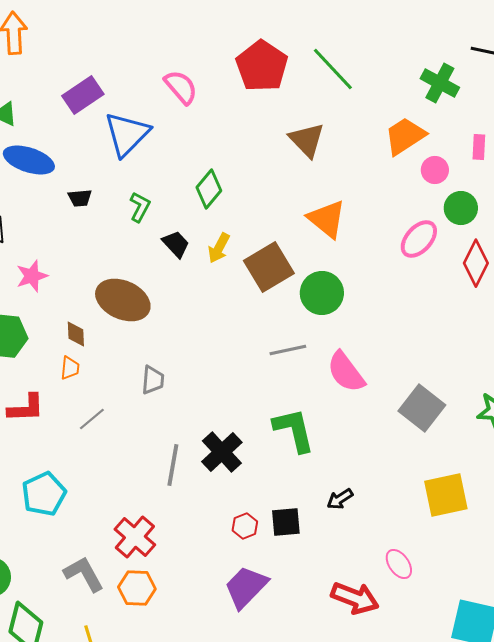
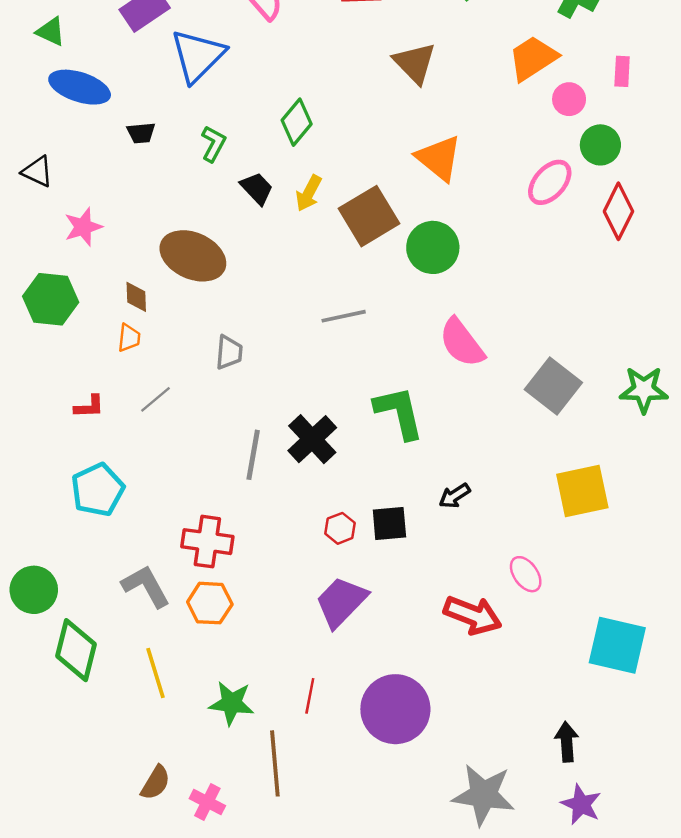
gray line: (288, 350) -> (344, 316), moved
red L-shape: (26, 408) -> (89, 407), moved, size x0.7
red cross: (135, 537) -> (207, 542), turned -33

